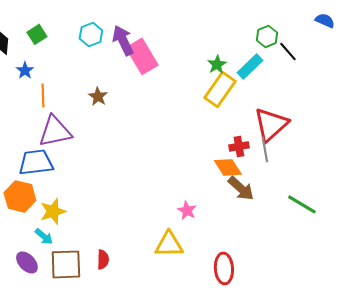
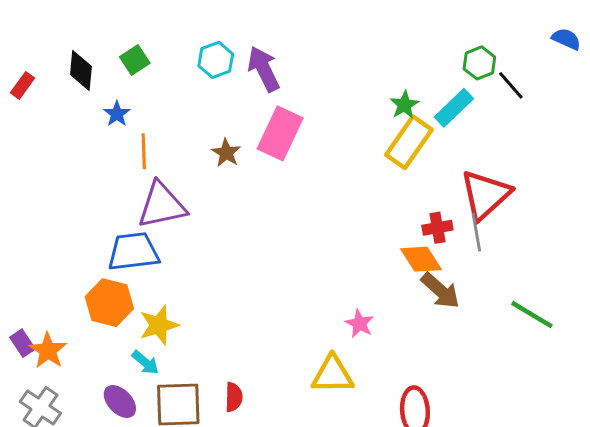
pink rectangle: (142, 56) -> (280, 133), moved, turned 56

